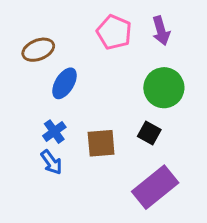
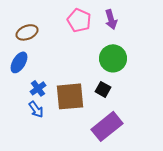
blue ellipse: (65, 83) -> (19, 62), moved
brown square: (101, 143) -> (70, 96), size x1.4

